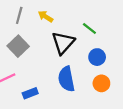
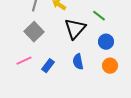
blue semicircle: (66, 79) -> (78, 62), size x0.7
blue rectangle: (30, 93) -> (48, 66), moved, turned -32

